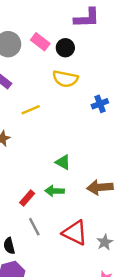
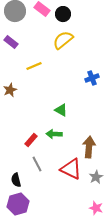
yellow semicircle: (65, 79) -> (63, 40), turned 130
blue cross: (100, 104) -> (92, 78), moved
brown arrow: (100, 187) -> (89, 147), moved, turned 100

